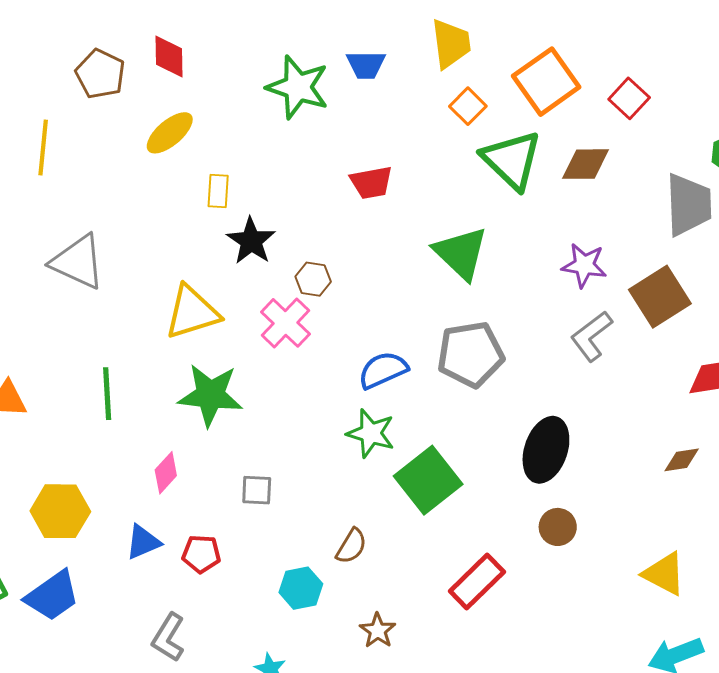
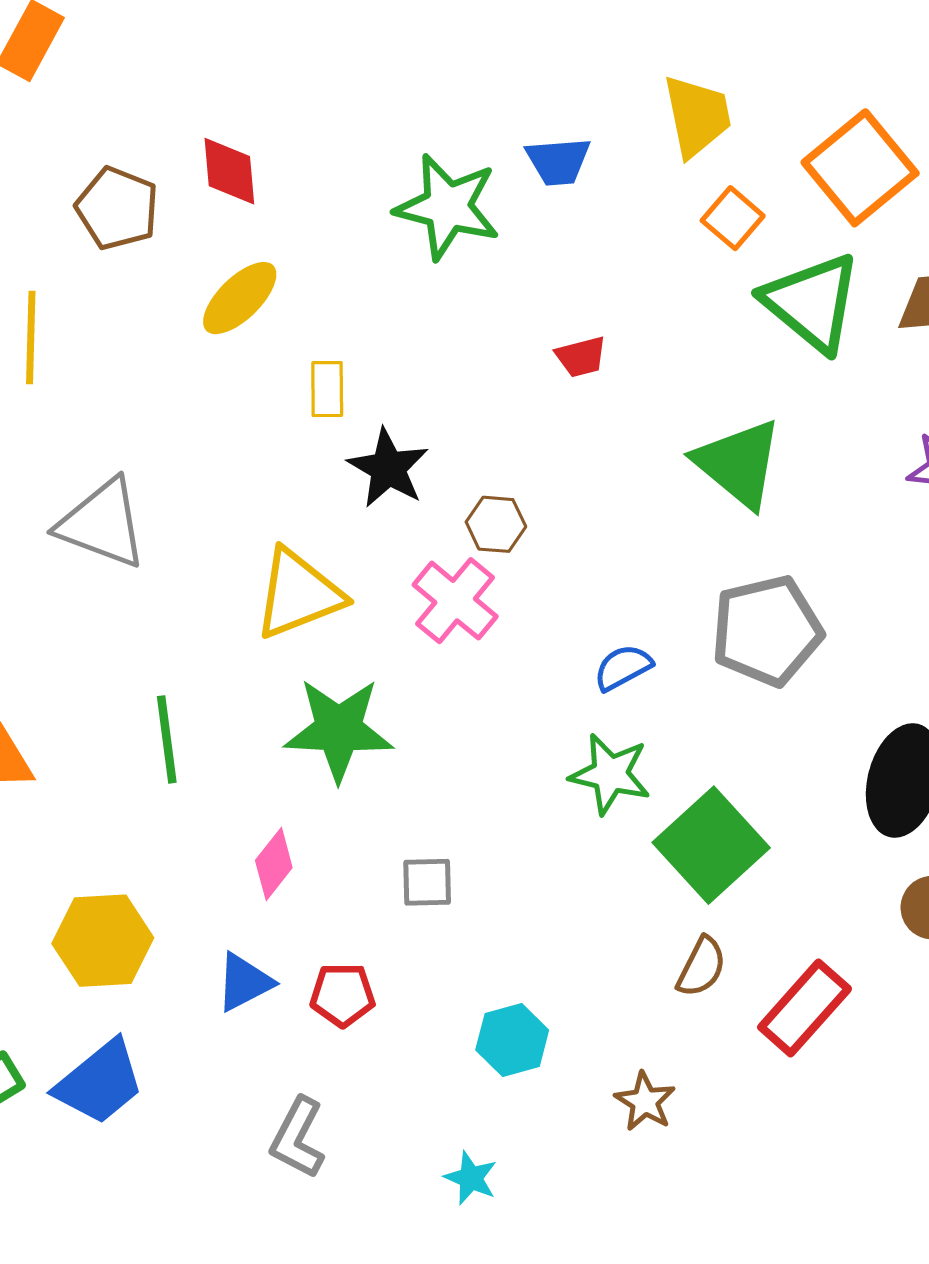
red trapezoid: (371, 183) -> (581, 357), size x0.7
blue semicircle: (383, 370) -> (623, 667), size x0.7
brown semicircle: (351, 546) -> (702, 967), moved

